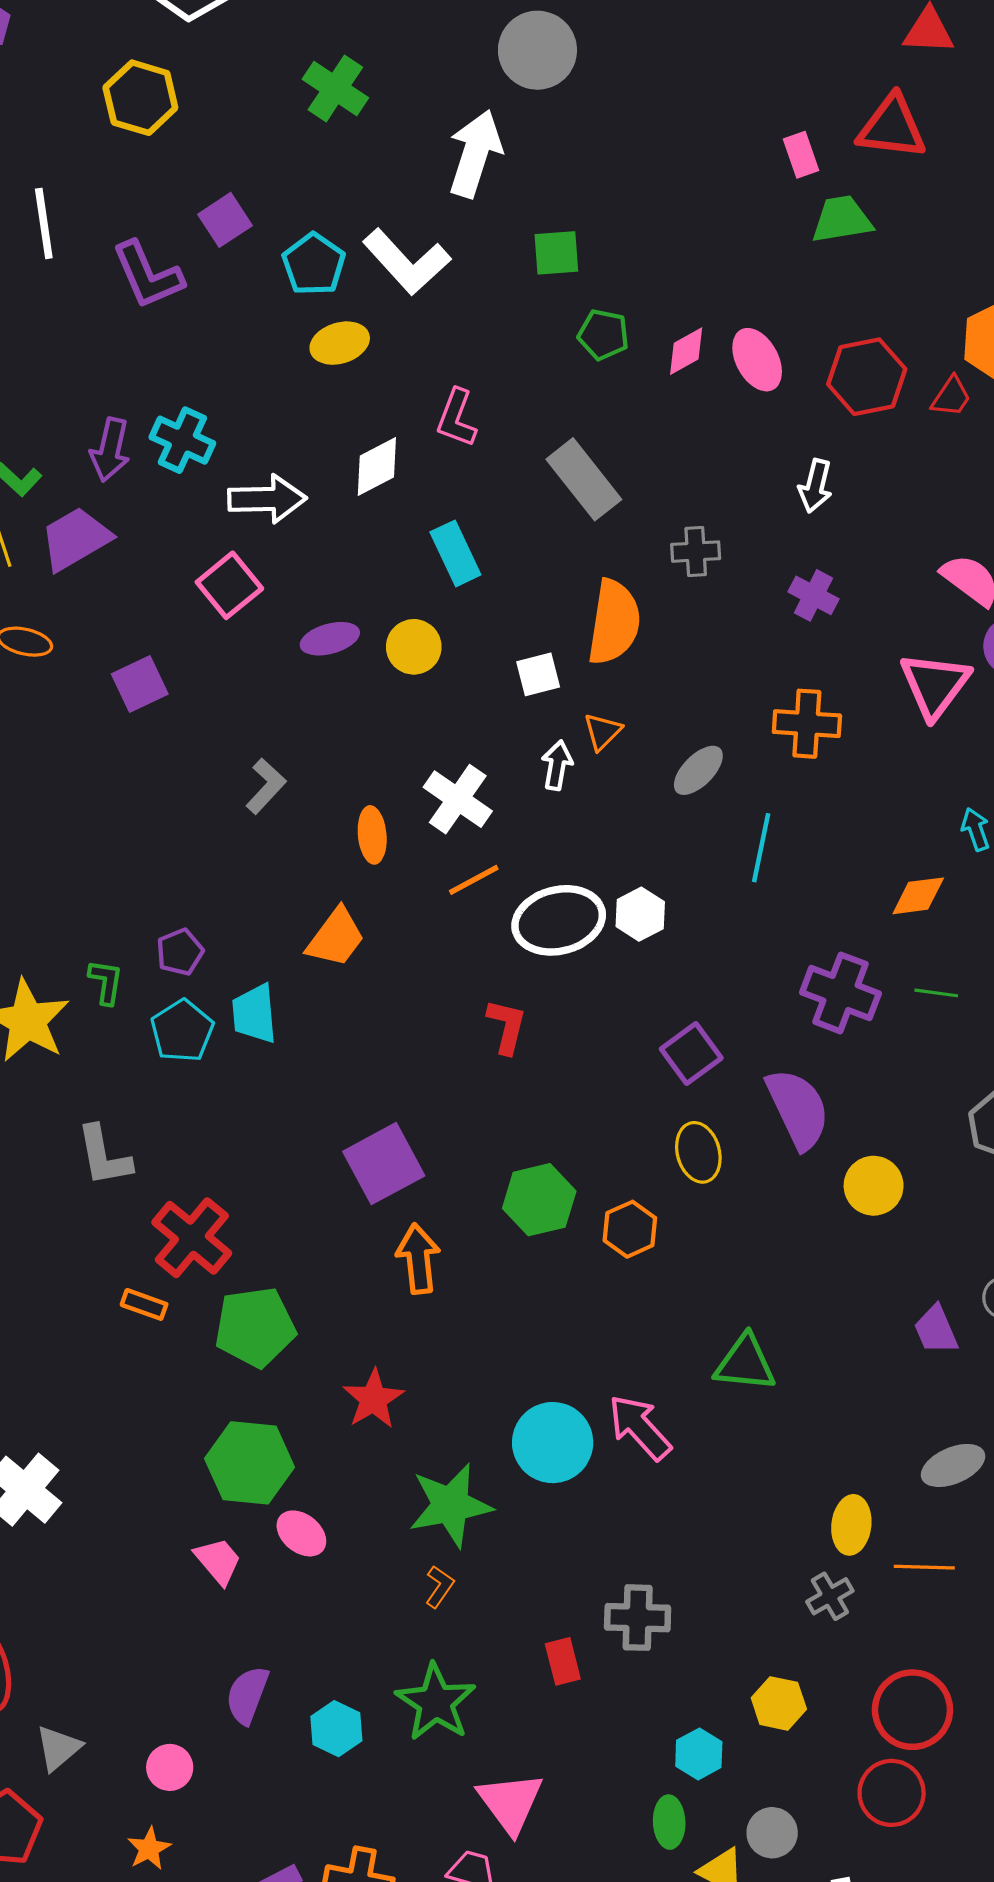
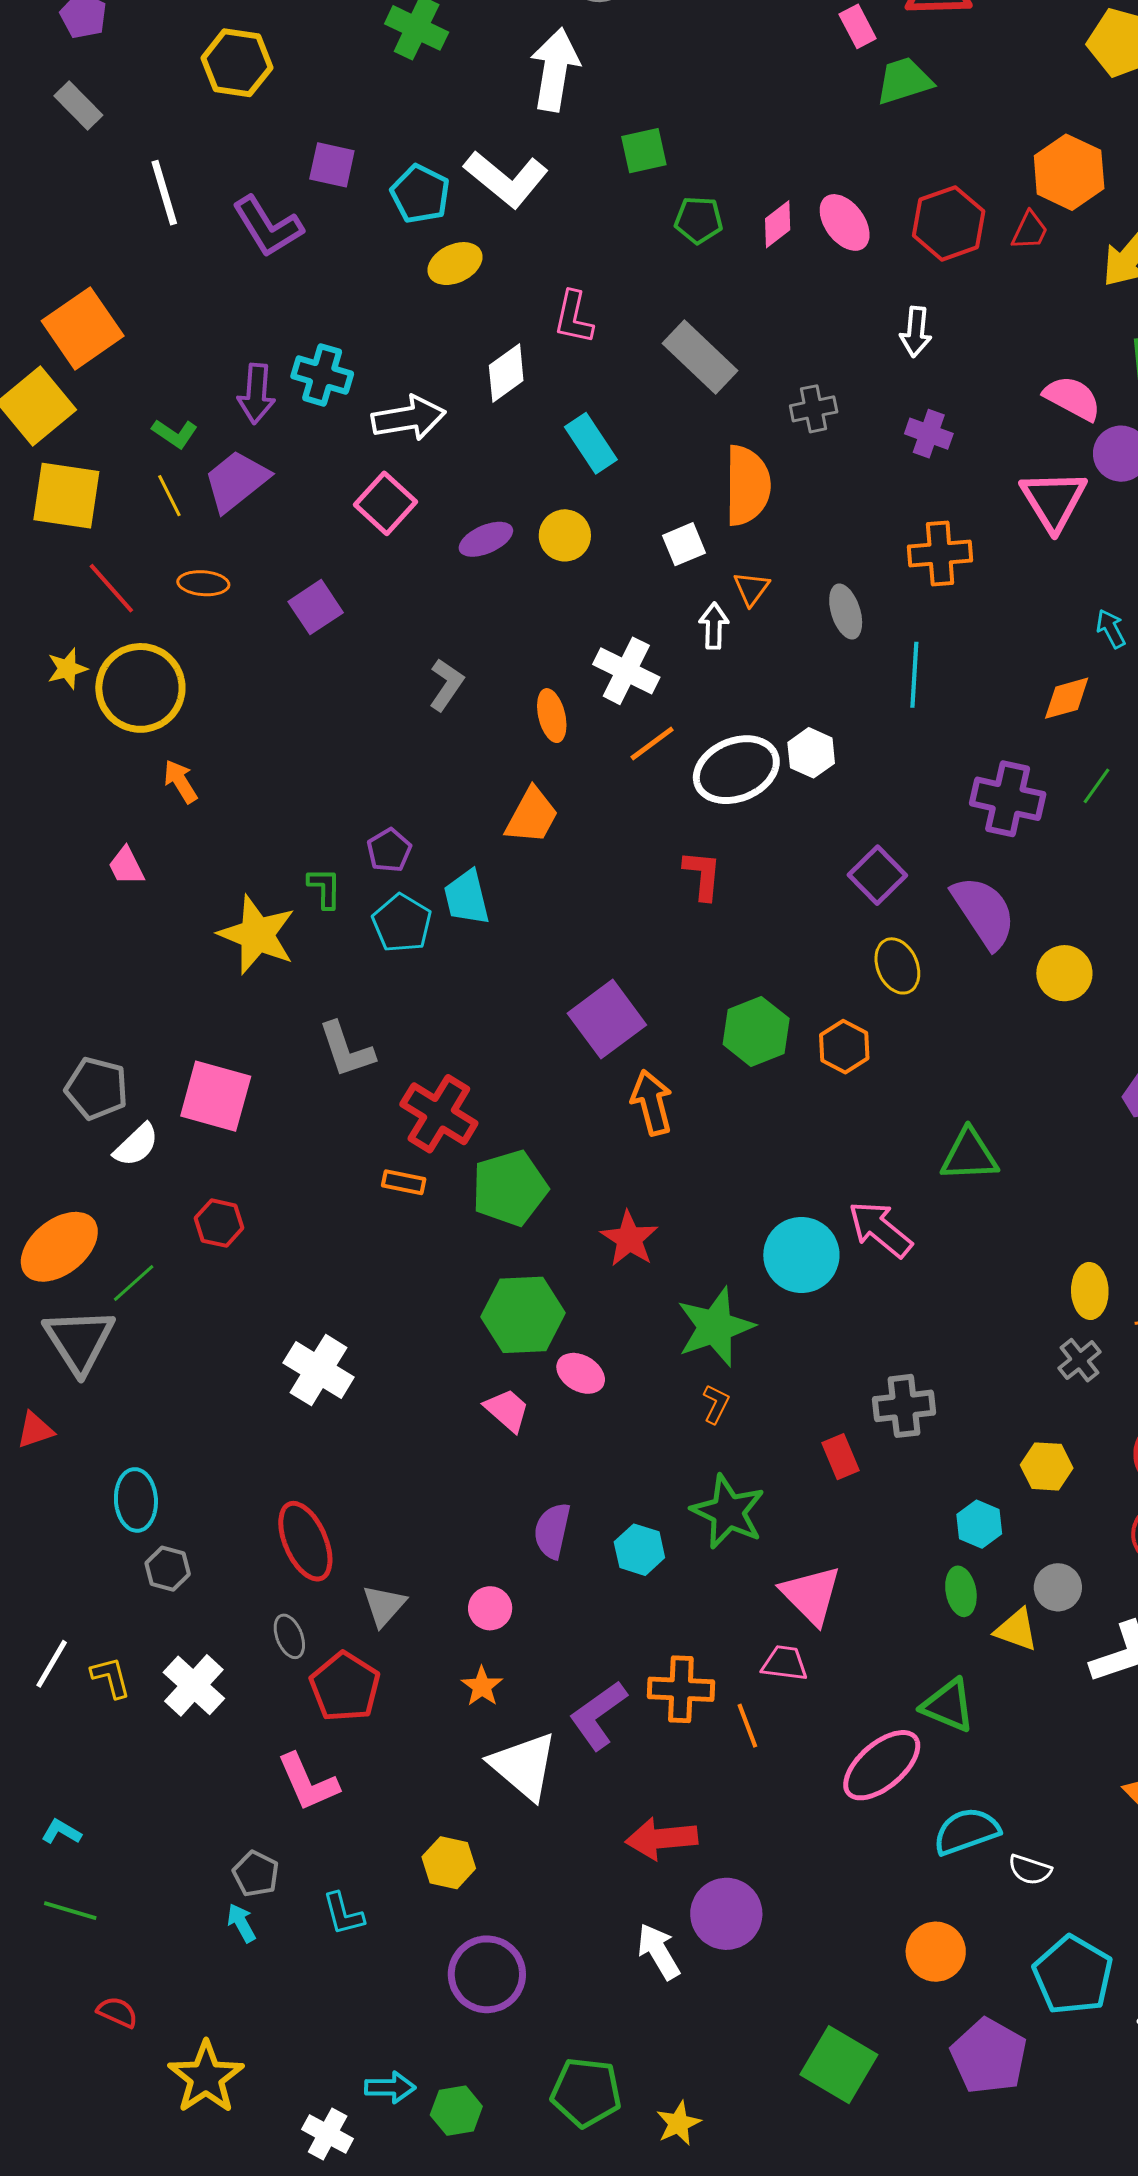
purple square: (225, 220) -> (332, 165), turned -36
gray ellipse: (698, 770) -> (846, 611), turned -54
green line: (936, 993) -> (1097, 786), turned -54

